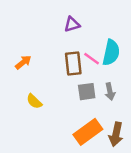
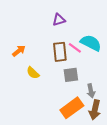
cyan semicircle: (111, 52) -> (91, 43), turned -75
gray arrow: (110, 92) -> (91, 91), moved
yellow semicircle: (34, 101) -> (33, 73), moved

